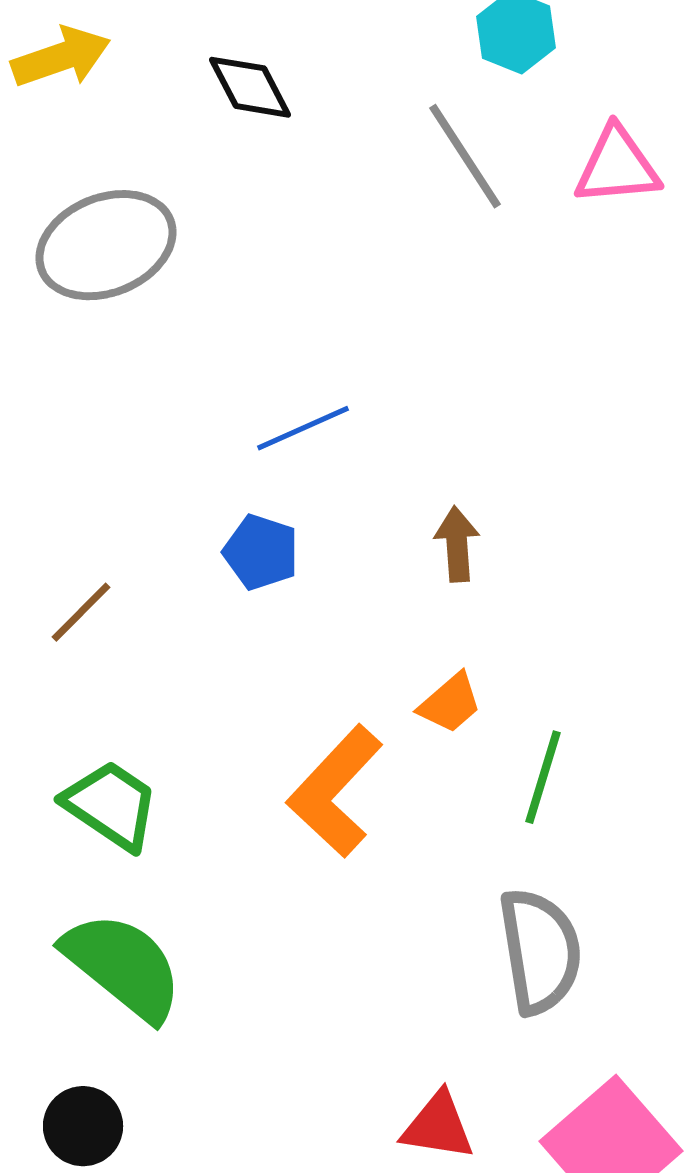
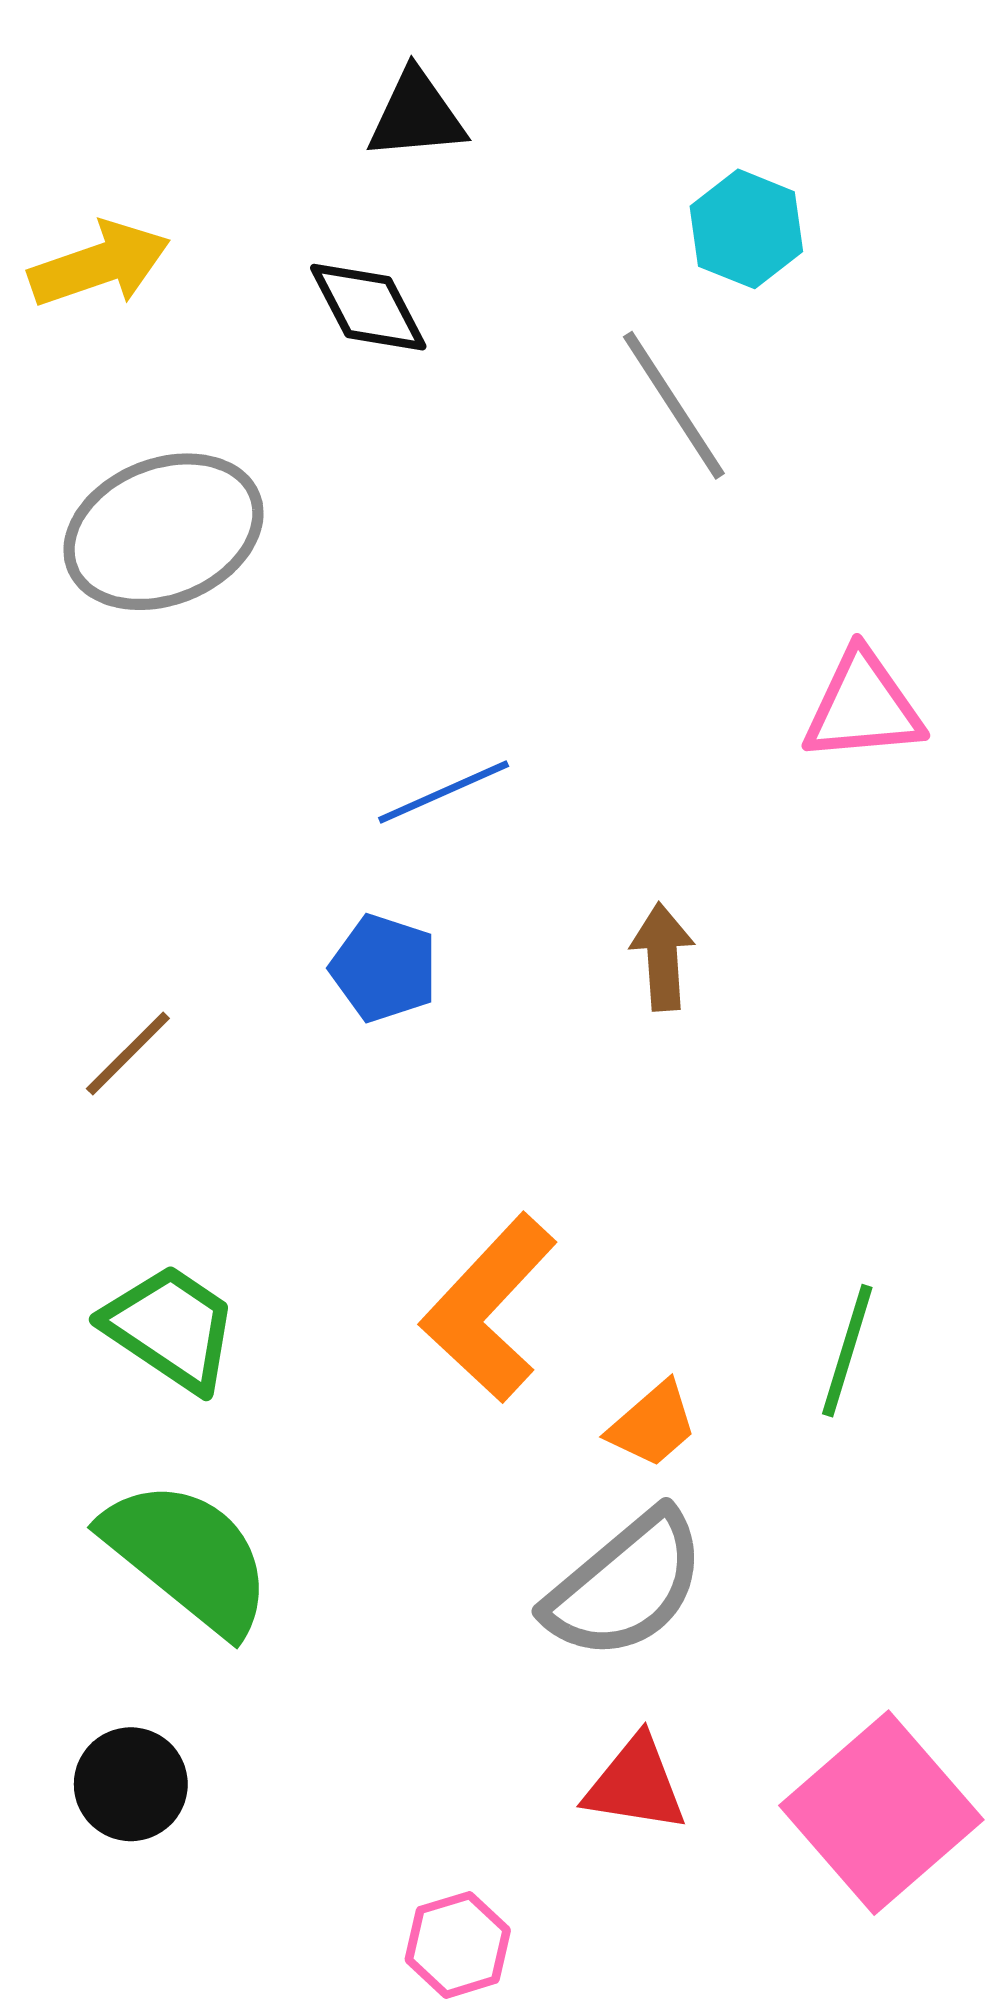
pink triangle: (617, 166) -> (863, 707), moved
orange trapezoid: (450, 703) -> (653, 1425), moved
green line: (543, 777) -> (847, 1351), moved
gray semicircle: (540, 951) -> (626, 1585), moved, turned 59

